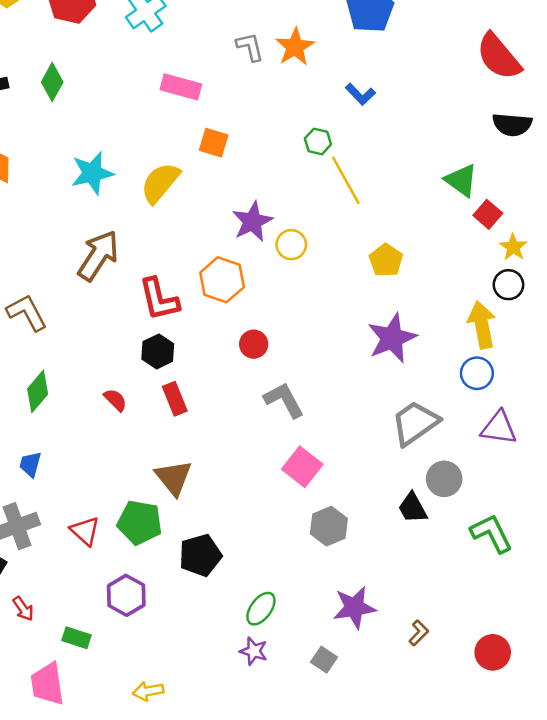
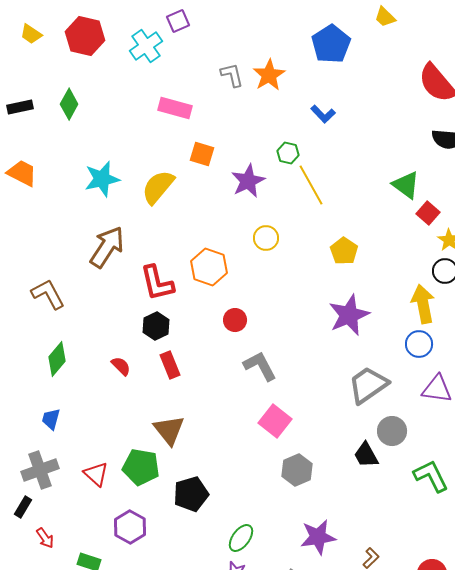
purple star: (252, 222) -> (248, 181), moved

